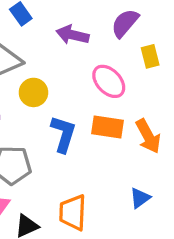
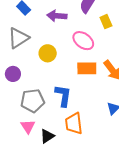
yellow circle: (33, 92) -> (48, 53), moved
blue L-shape: (63, 134) -> (63, 96), moved

